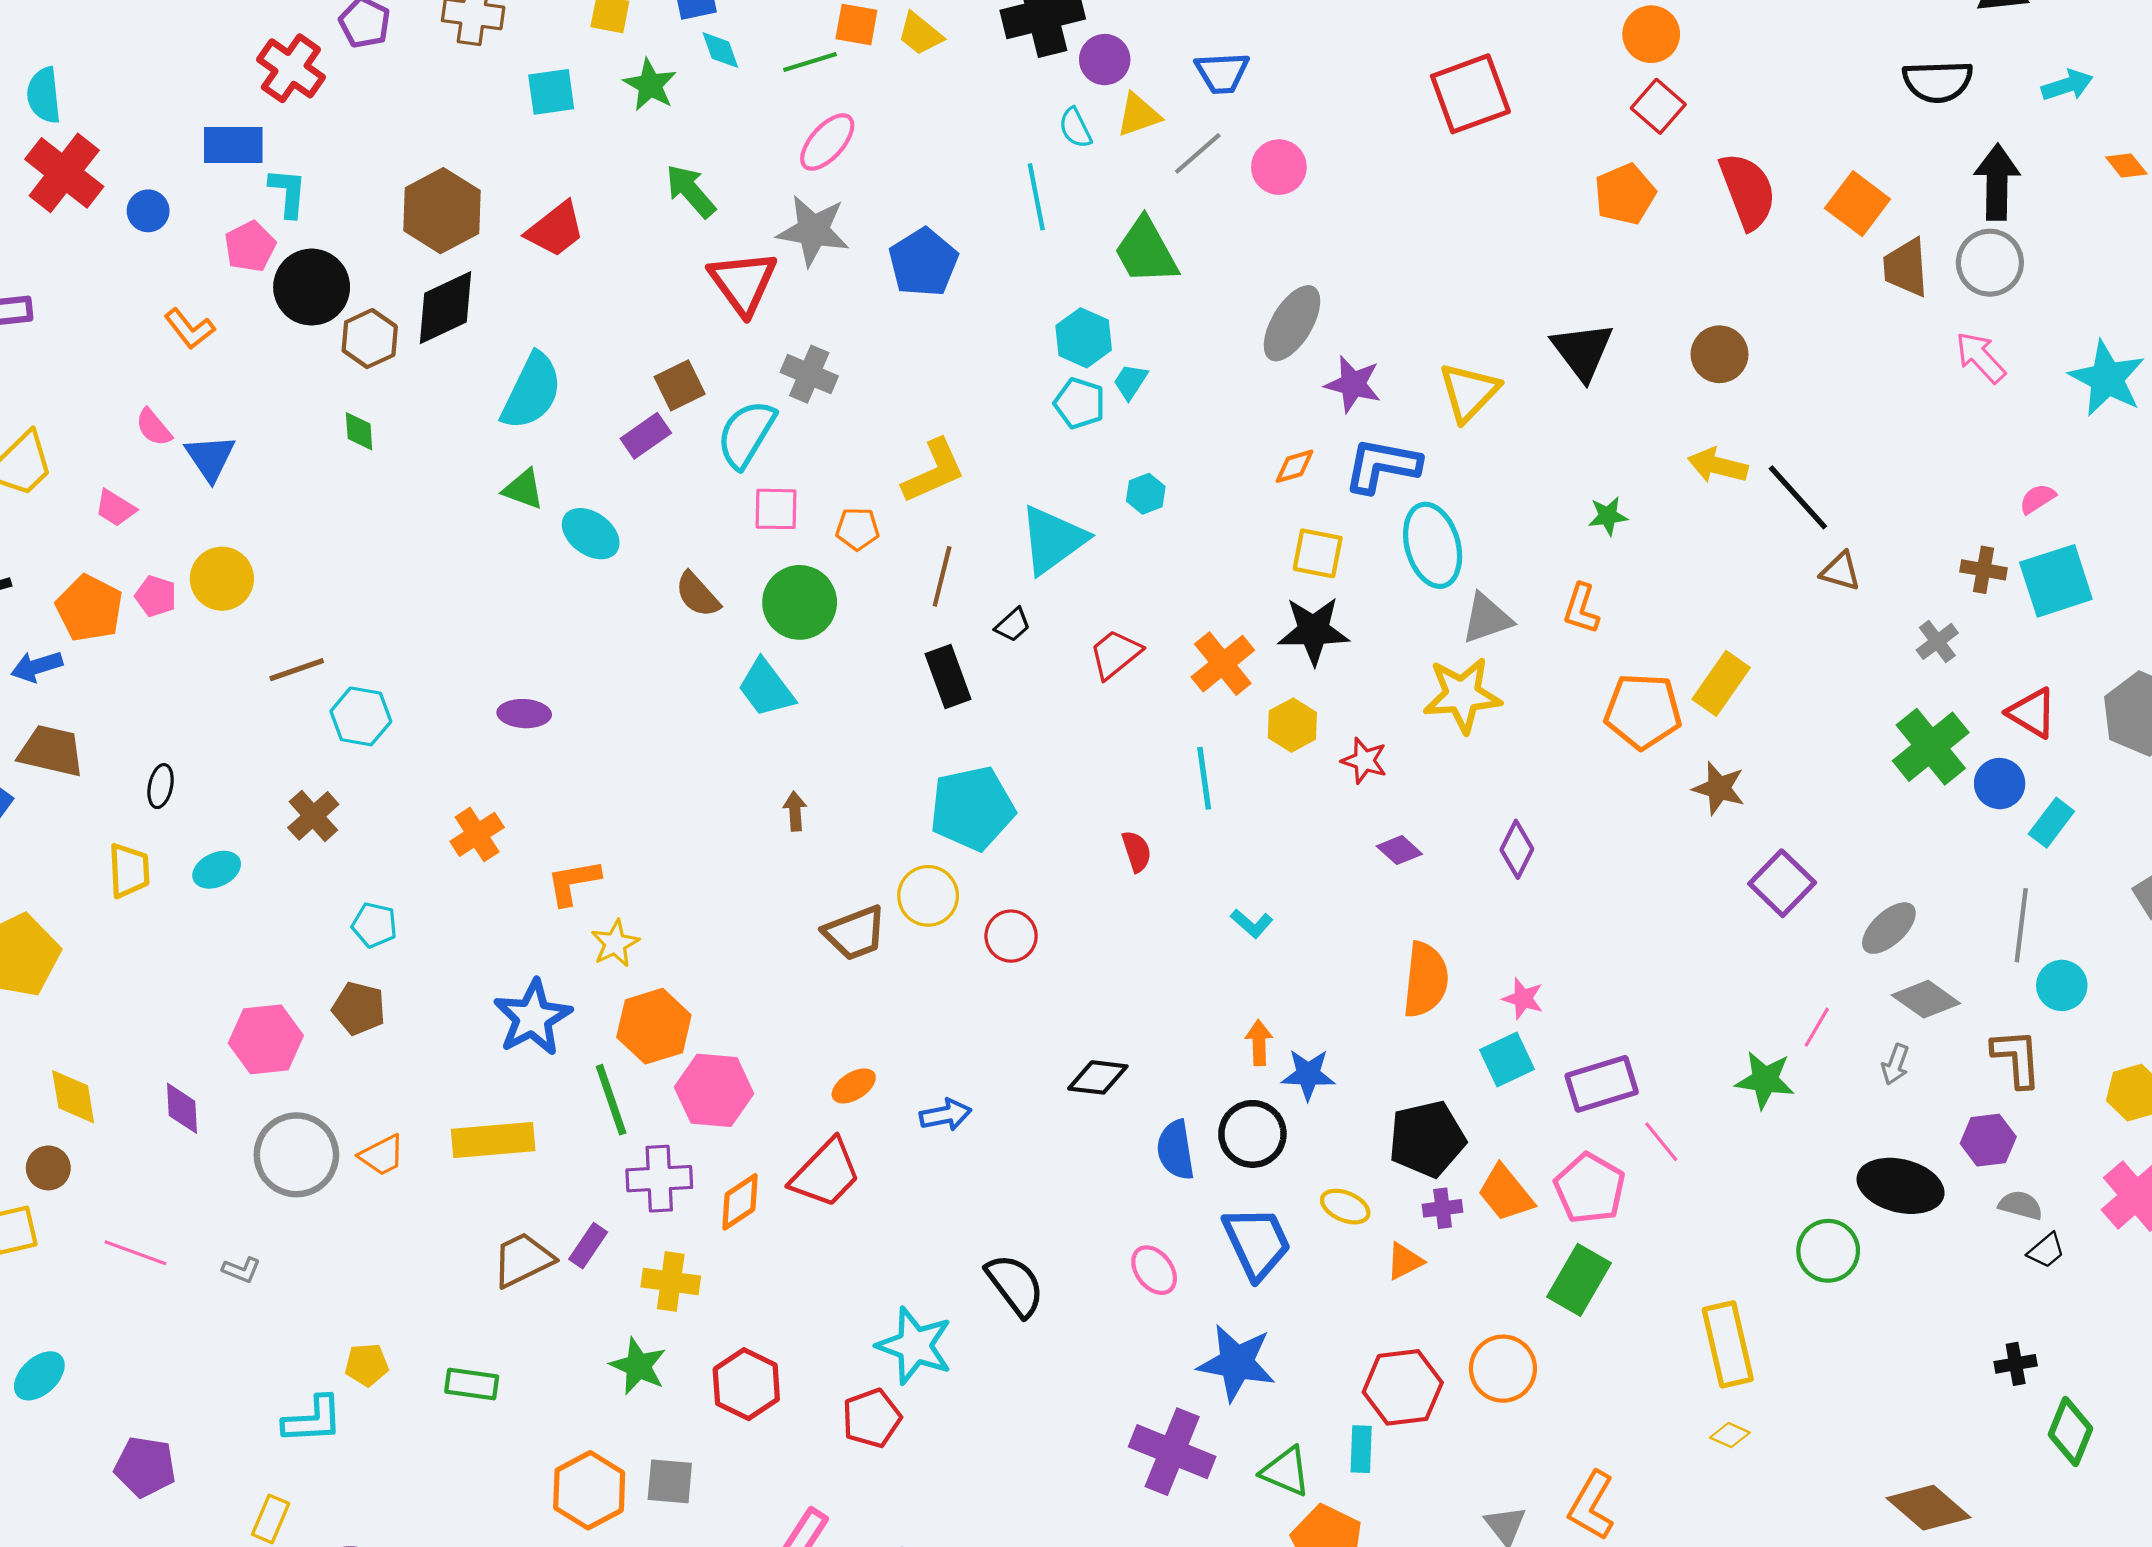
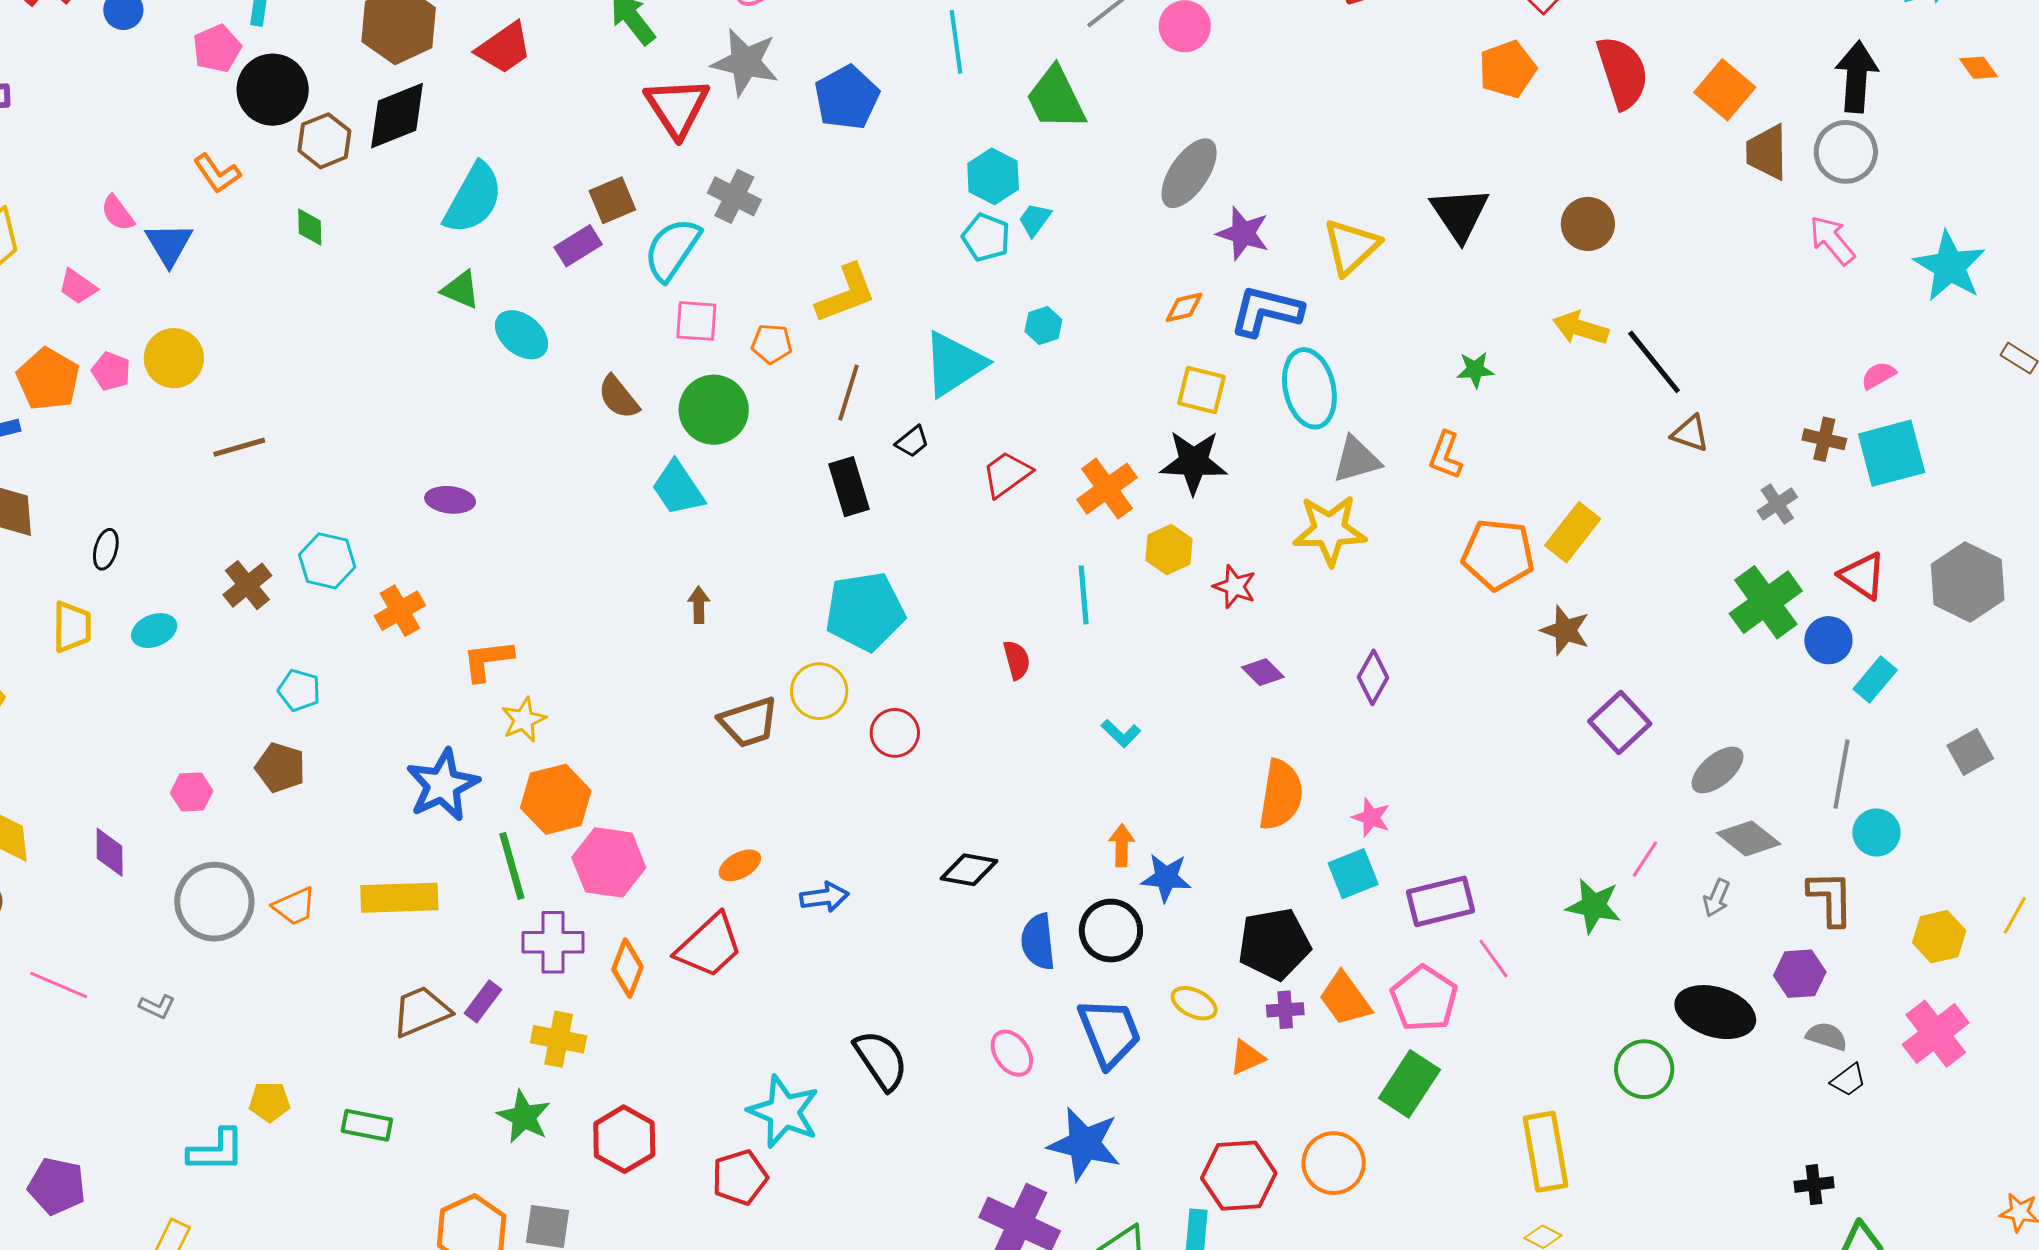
orange L-shape: (189, 329) -> (217, 173), moved
cyan hexagon: (361, 716) -> (327, 561), moved
pink hexagon: (266, 1039) -> (192, 792), size x0.6
orange diamond: (740, 1202) -> (627, 968), turned -38

